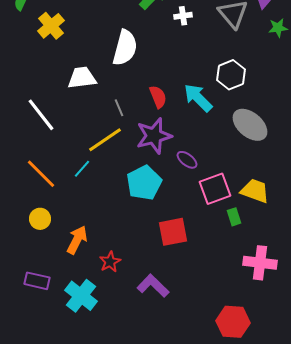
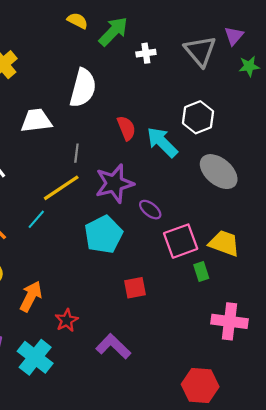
red semicircle: (158, 97) -> (126, 128), moved
gray line: (119, 108) -> (76, 153), turned 30
red square: (173, 232) -> (135, 288), size x0.7

